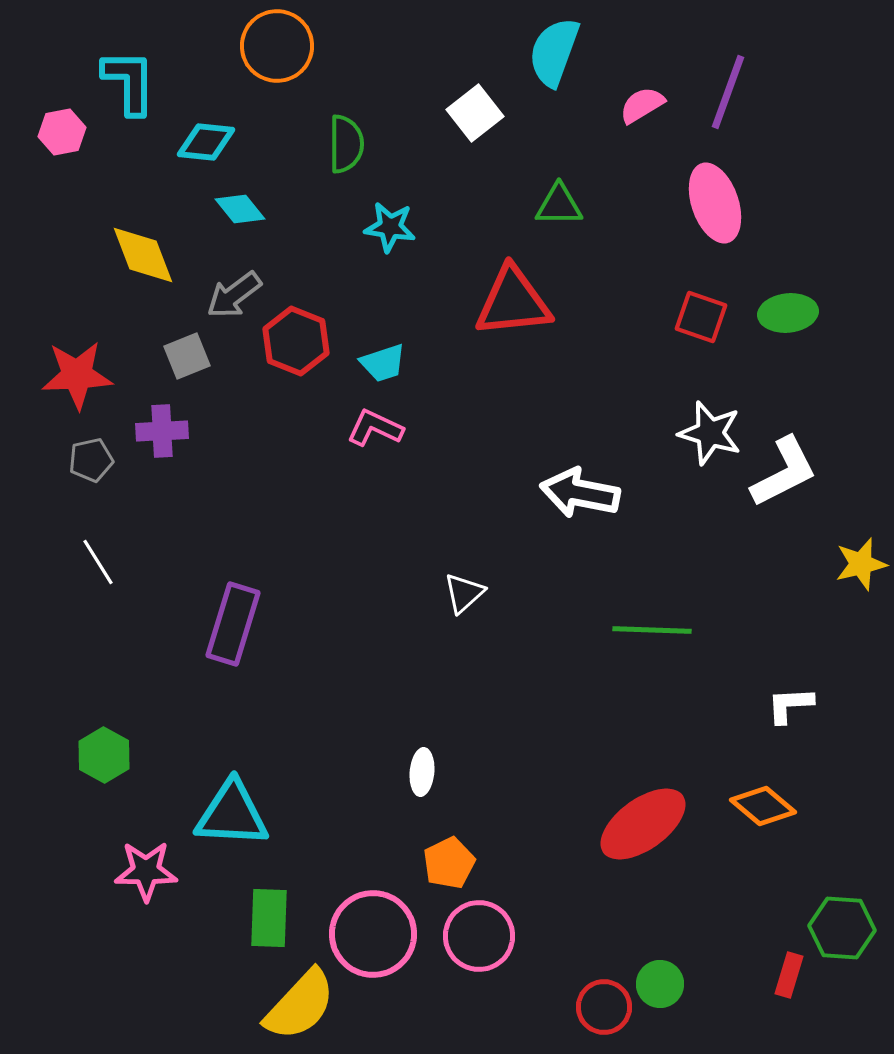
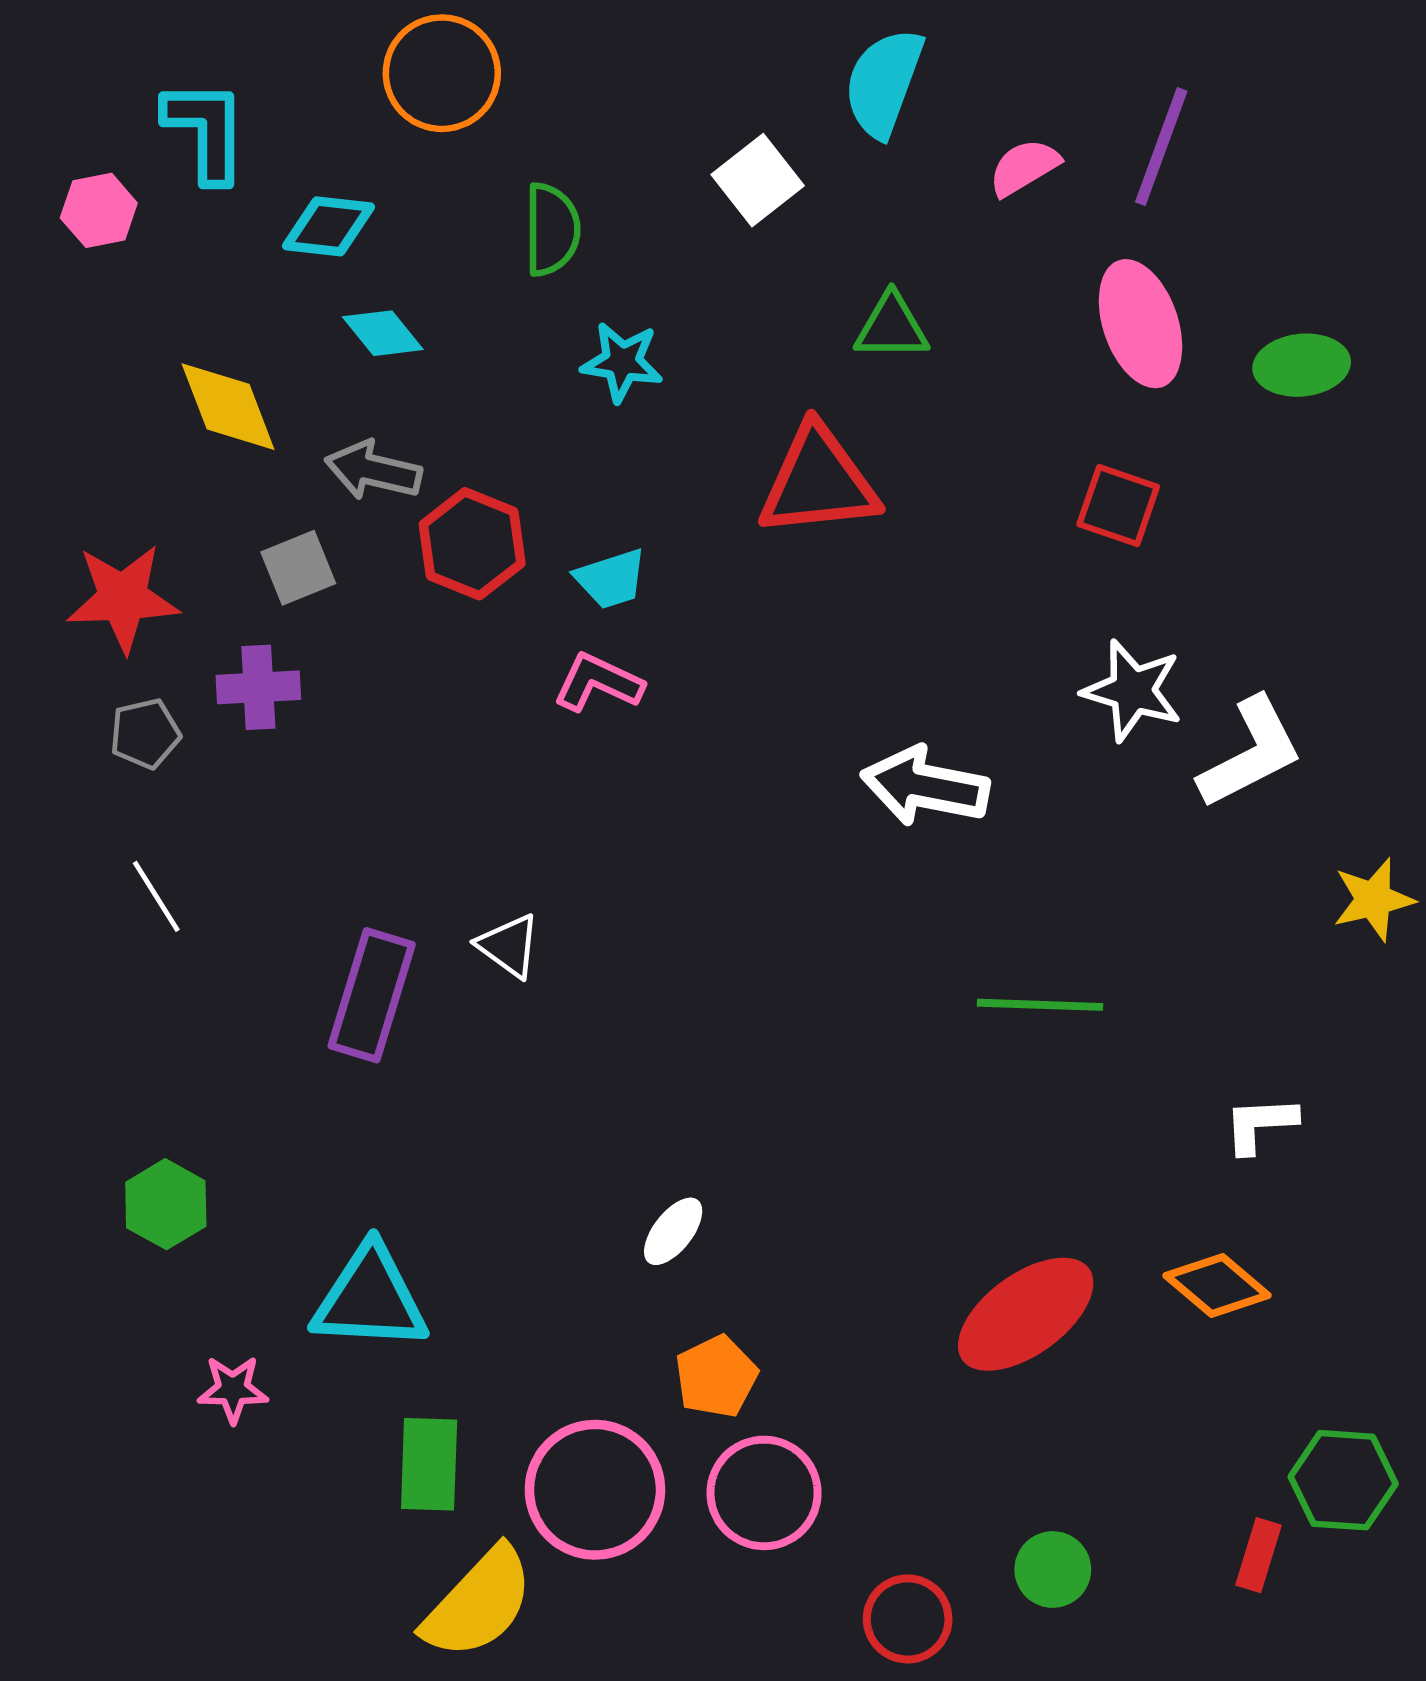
gray arrow: (234, 295) -> (373, 470), turned 50
green ellipse: (788, 313) -> (1302, 365), moved
white triangle: (464, 593) -> (509, 946), moved, turned -42
white ellipse: (422, 772) -> (673, 1231), turned 33
pink star: (146, 871) -> (233, 1389), size x0.7
red circle: (604, 1007) -> (908, 1619), moved

